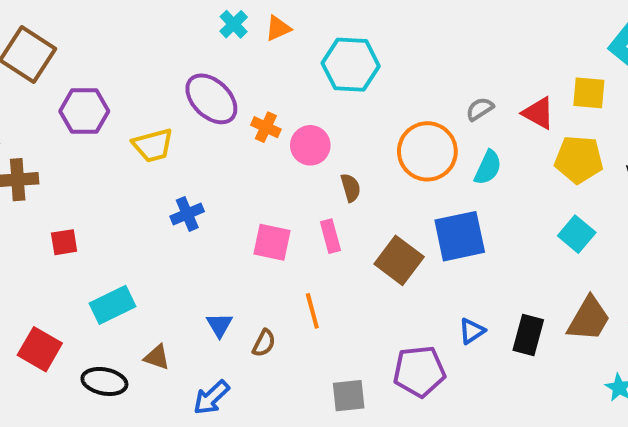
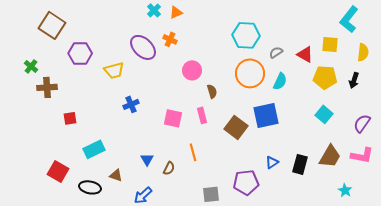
cyan hexagon: (351, 65) -> (246, 35), moved
orange cross: (266, 127) -> (170, 39), moved

